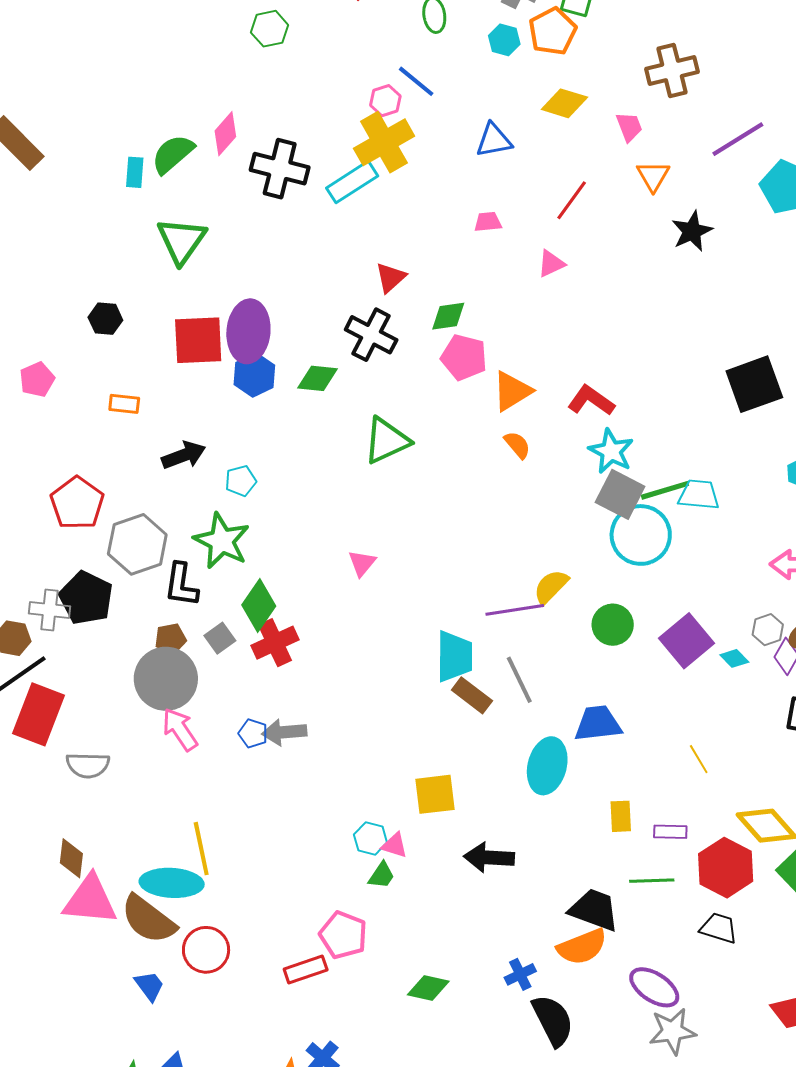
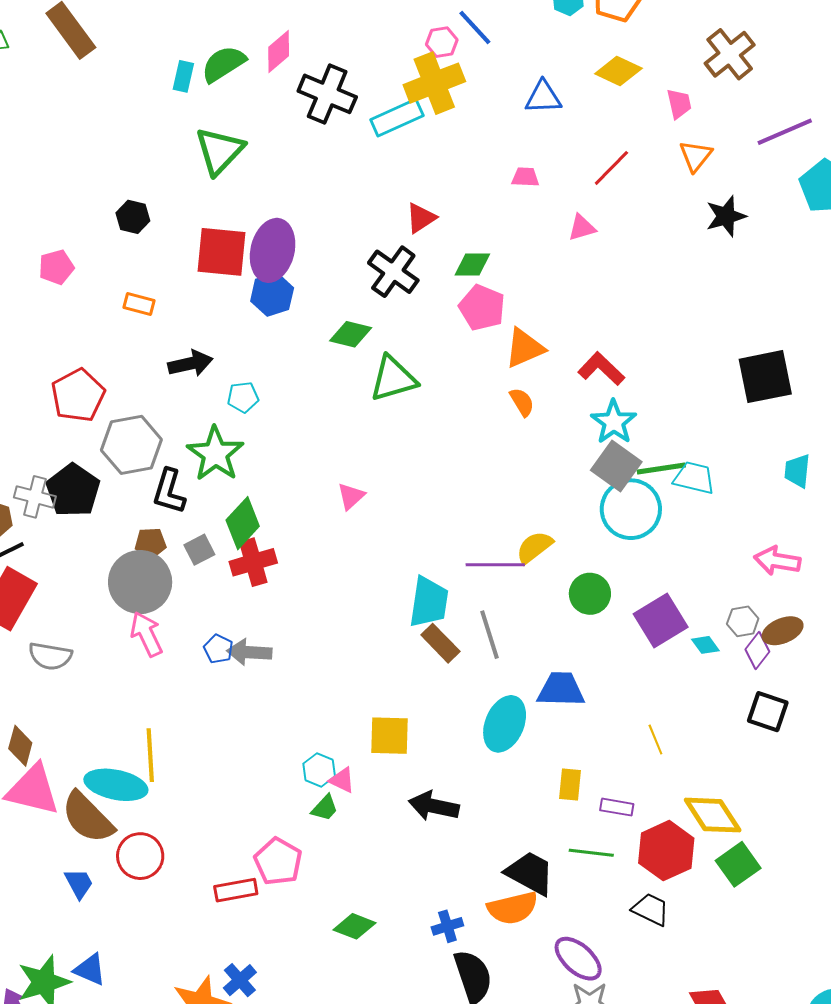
brown cross: (672, 70) -> (730, 54), turned -33
green diamond: (317, 378) -> (351, 334), moved

